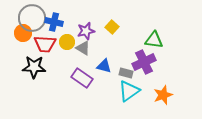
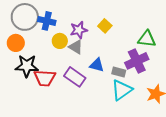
orange circle: (23, 33) -> (16, 43), moved
red trapezoid: (45, 44) -> (45, 78), moved

